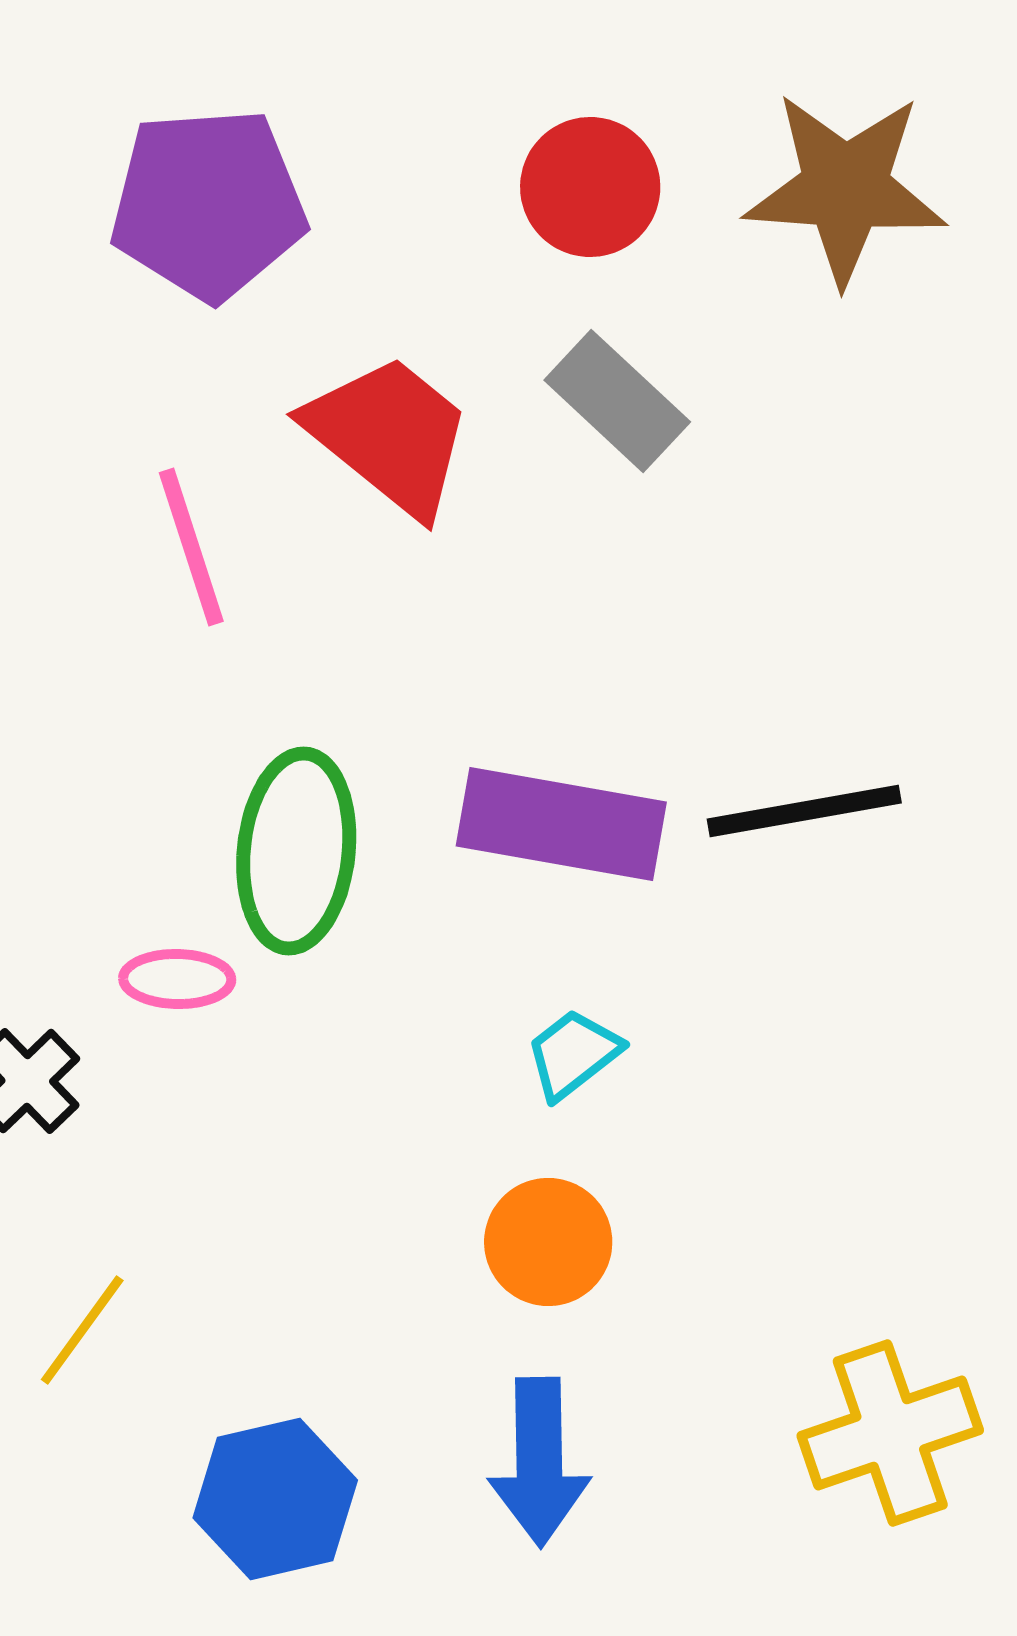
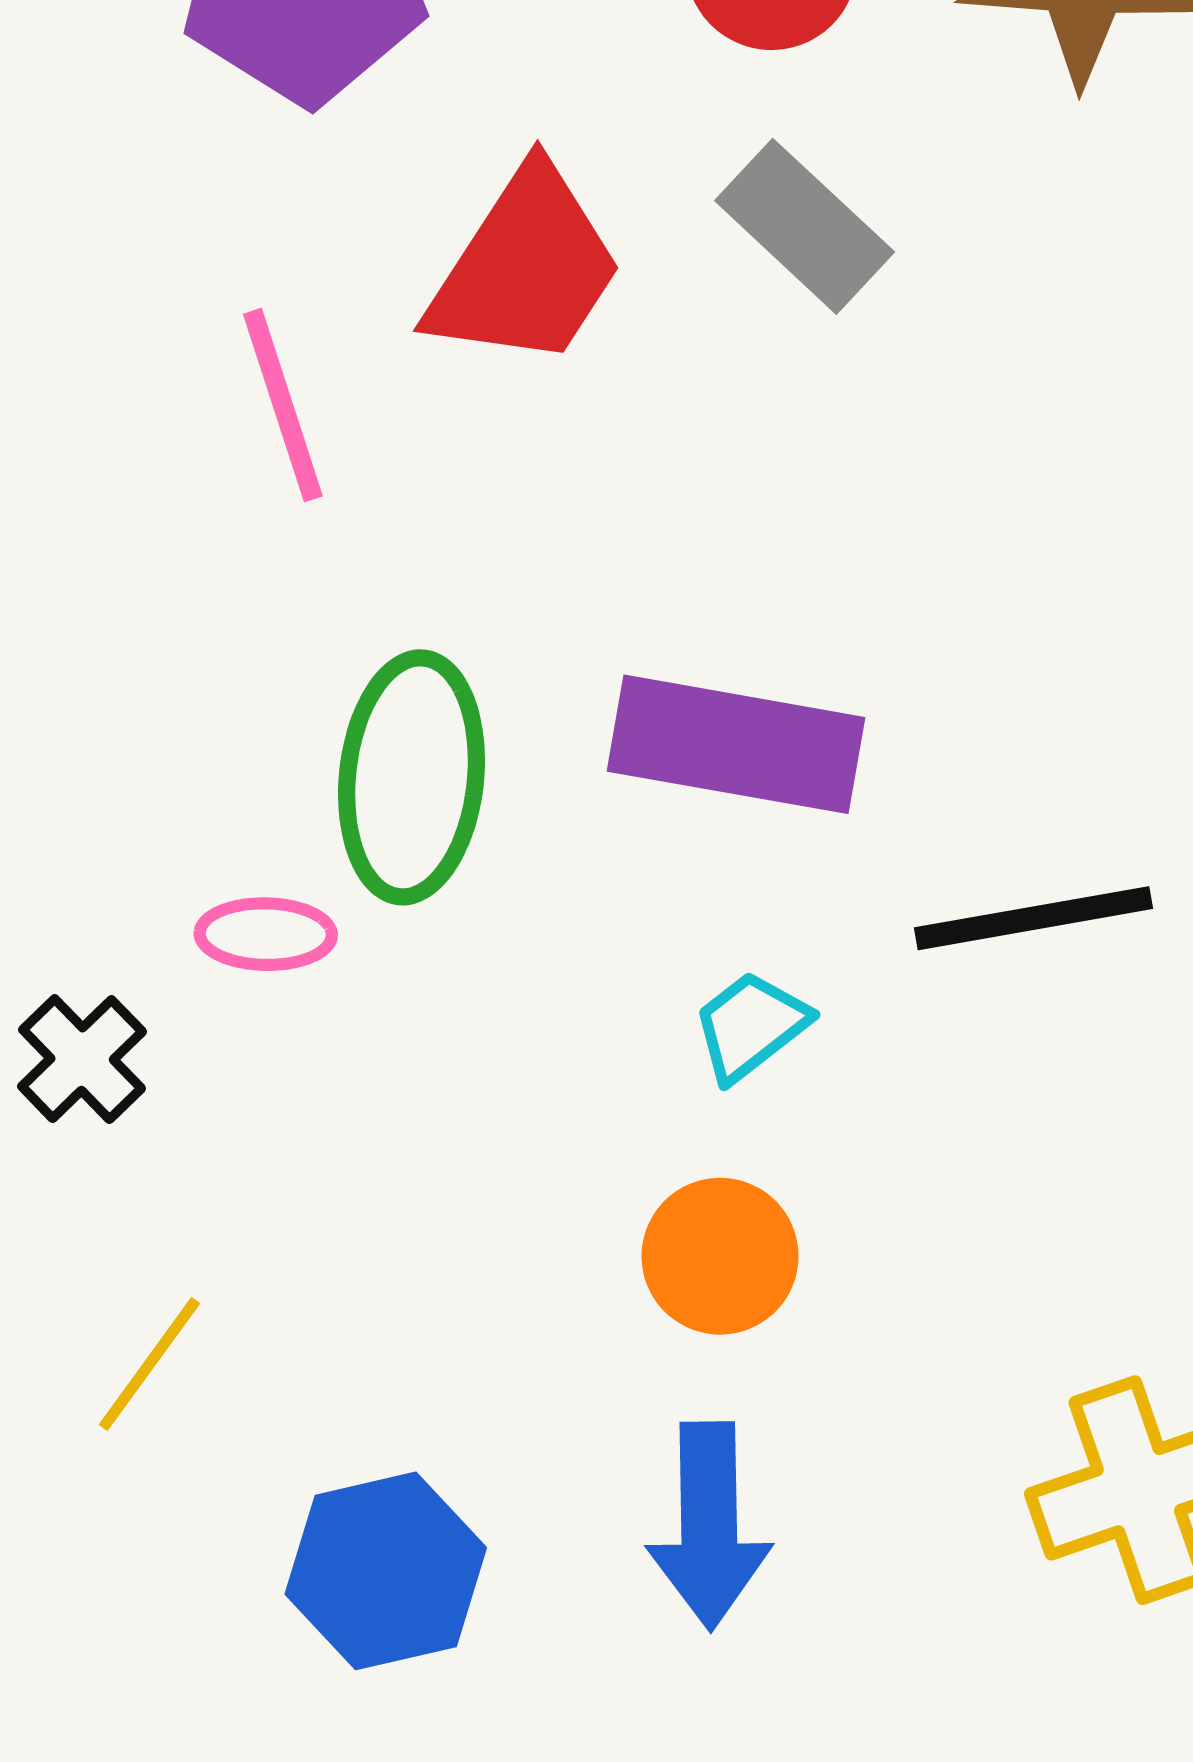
red trapezoid: (389, 435) -> (525, 268), turned 84
black line: (804, 811) -> (1034, 918), moved

